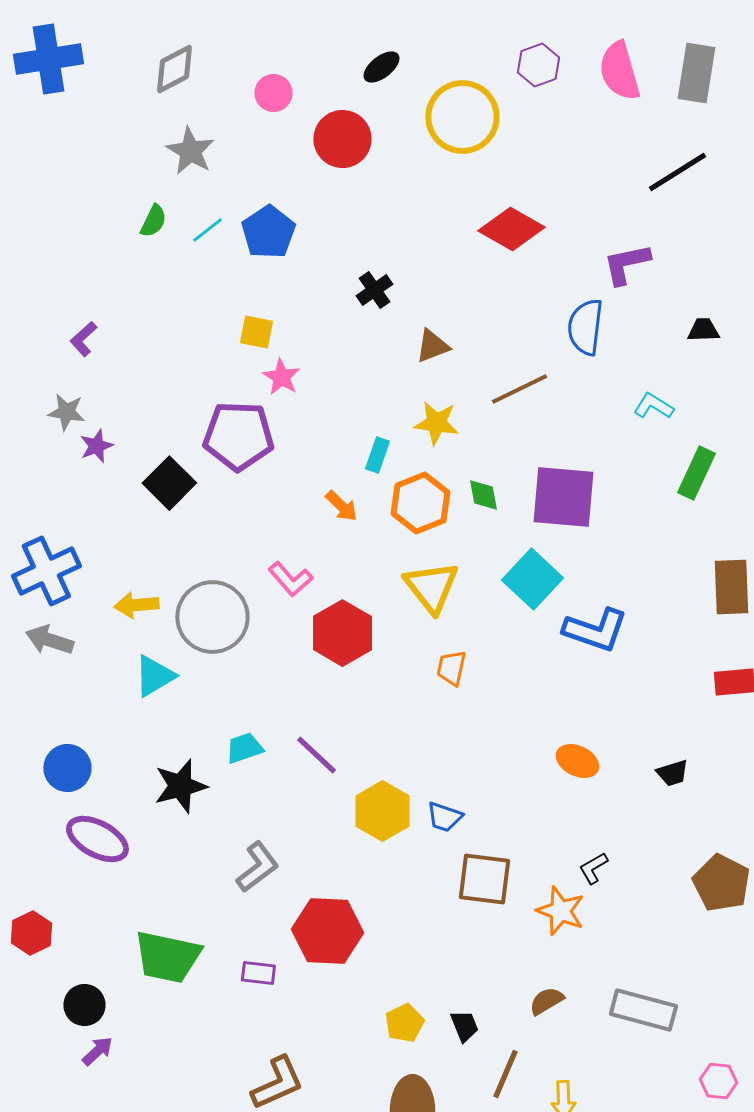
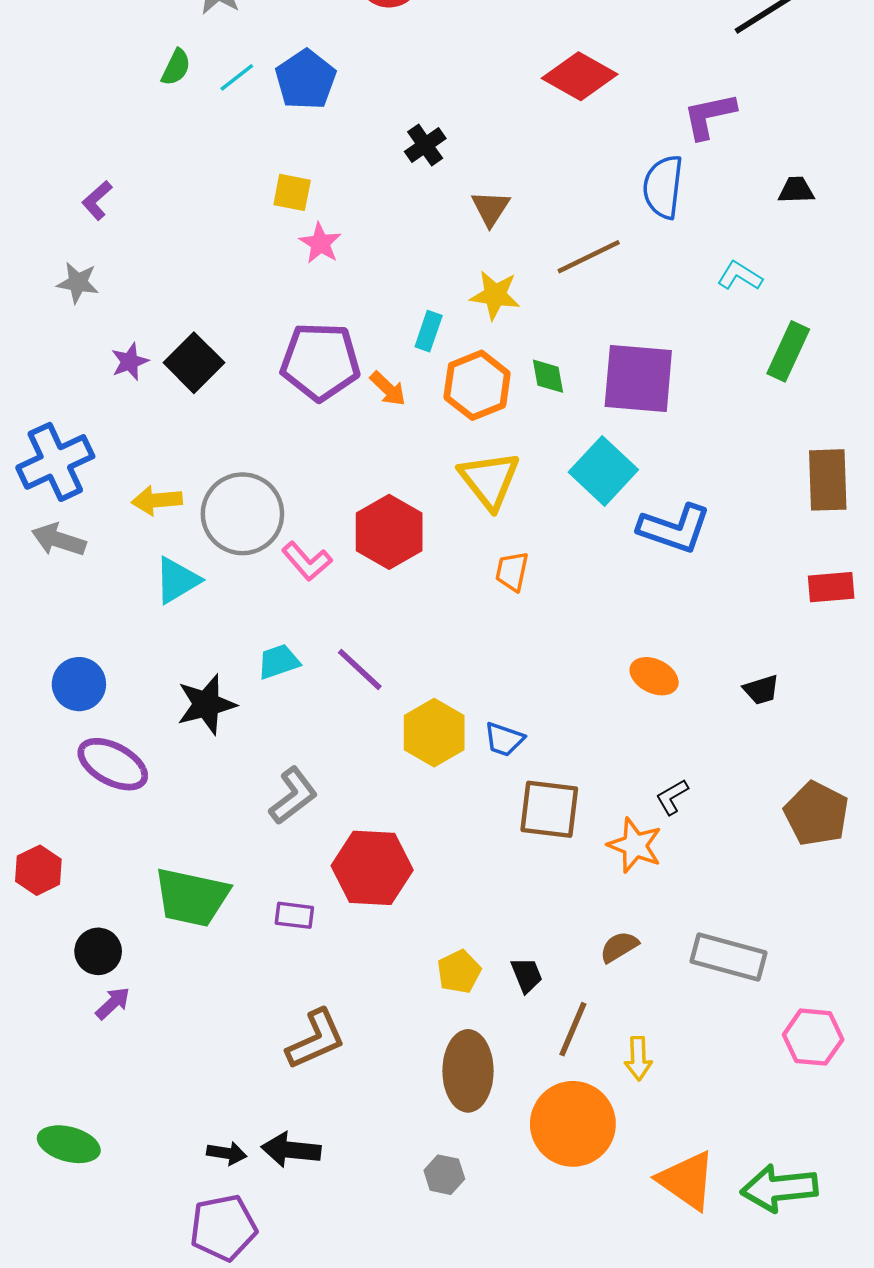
brown triangle: (432, 346) -> (491, 208), turned -36
purple pentagon: (238, 436) -> (320, 362), moved
purple star: (96, 446) -> (130, 362), moved
pink L-shape: (290, 579) -> (307, 561), moved
pink hexagon: (718, 1081) -> (813, 1037), size x1.4

